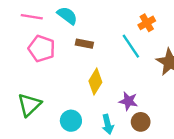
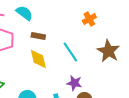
cyan line: (131, 46) -> (70, 52), moved
yellow diamond: (95, 82) -> (38, 59), moved, turned -45

